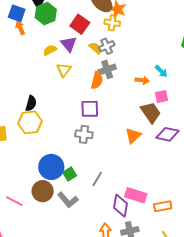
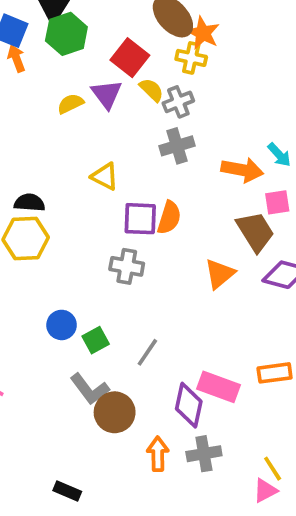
yellow semicircle: (95, 48) -> (151, 90), moved
yellow triangle: (64, 70) -> (105, 176), moved, turned -42
orange semicircle: (97, 80) -> (169, 218), moved
orange arrow: (142, 80) -> (242, 170), size x1.5
black semicircle: (31, 103) -> (29, 203), turned -105
blue circle: (51, 167) -> (62, 325), size x0.6
brown circle: (43, 191) -> (115, 412), moved
orange rectangle: (163, 206) -> (275, 373), moved

